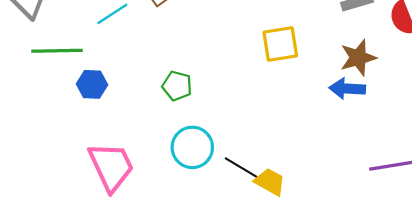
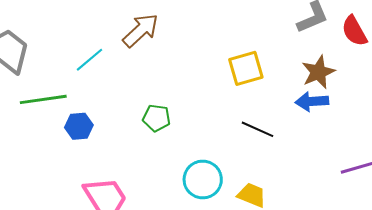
cyan circle: (192, 147) -> (203, 180), moved
black line: (241, 167) -> (258, 129), moved

